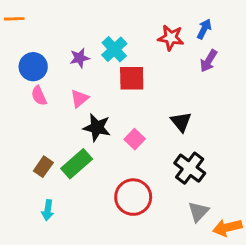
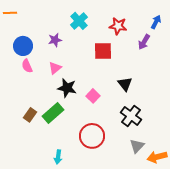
blue arrow: (204, 29) -> (156, 22), moved
cyan cross: (114, 49) -> (79, 21), moved
red square: (132, 78) -> (103, 51), moved
cyan arrow: (48, 210) -> (58, 157), moved

